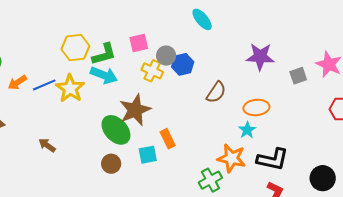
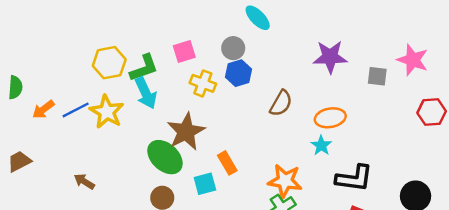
gray circle: (166, 56) -> (233, 48), moved
cyan arrow: (104, 75) -> (146, 93), turned 48
gray square: (298, 76) -> (377, 76), turned 30
orange star: (232, 158) -> (285, 181), moved

